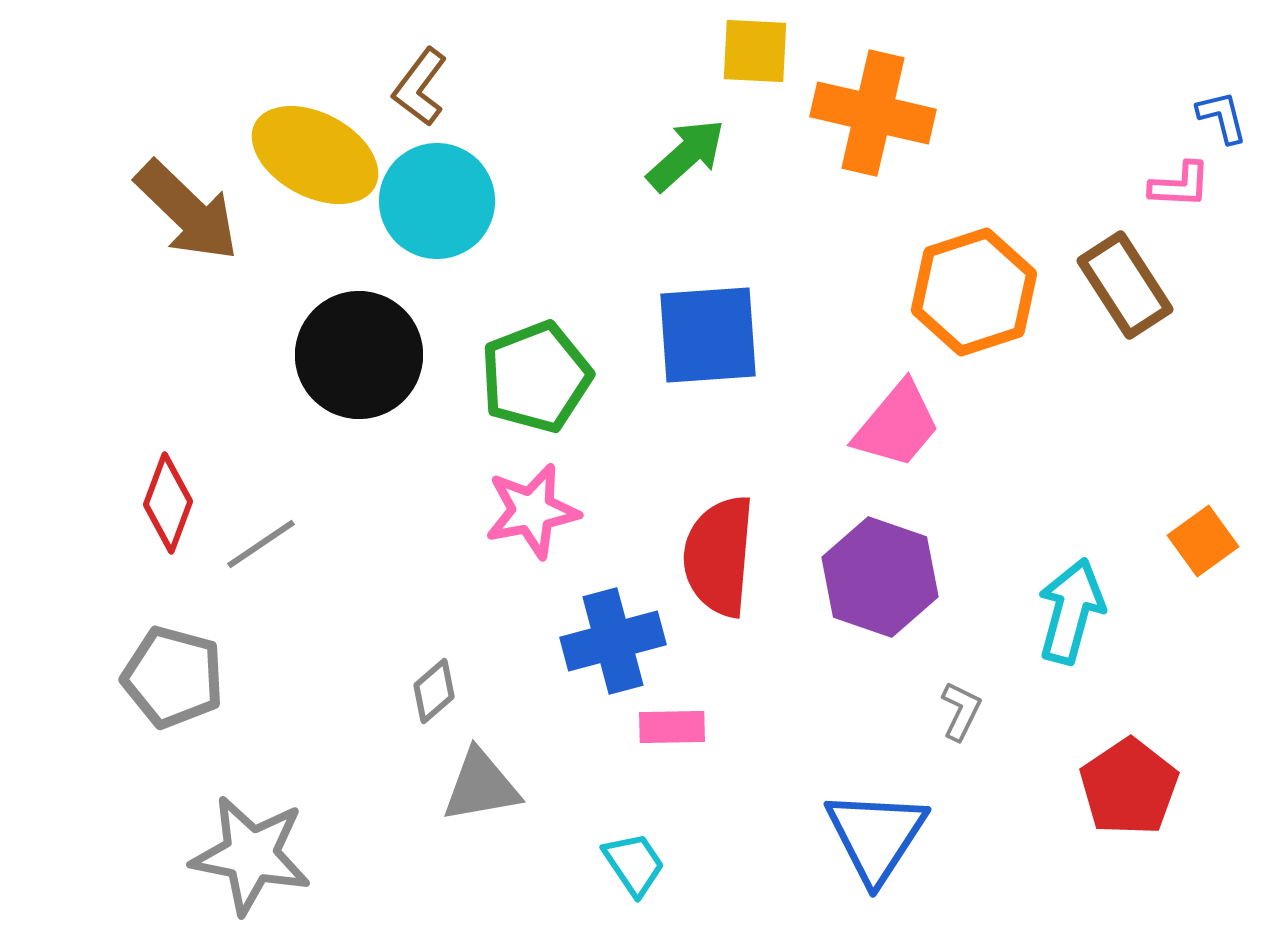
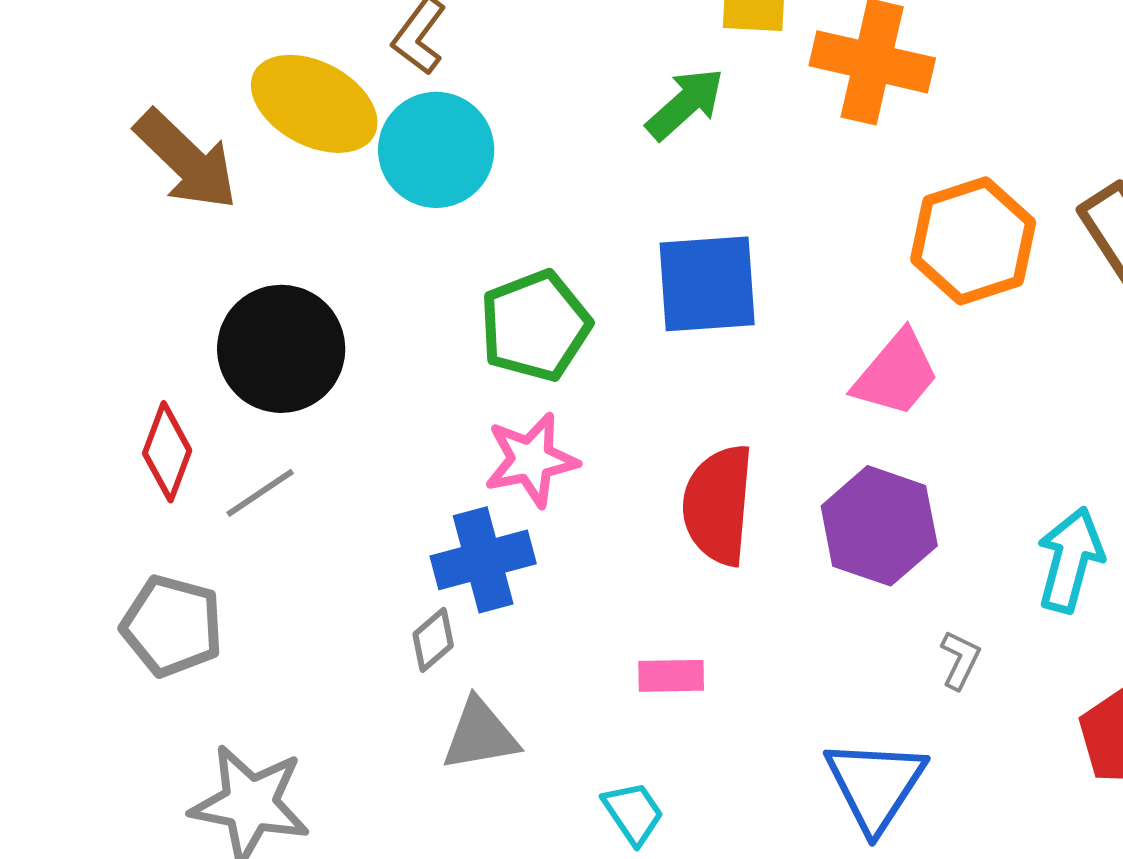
black circle: (359, 355) -> (281, 349), moved
blue cross: (613, 641) -> (483, 560), moved

